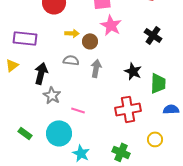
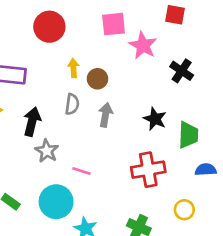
pink star: (111, 25) -> (143, 45), moved
yellow arrow: (72, 33) -> (73, 68), turned -96
gray semicircle: (71, 60) -> (72, 104), turned 91

